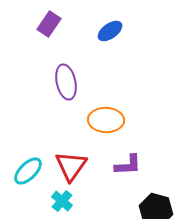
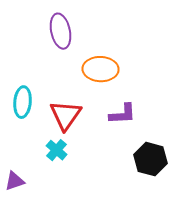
cyan ellipse: (28, 171) -> (23, 102), moved, turned -40

